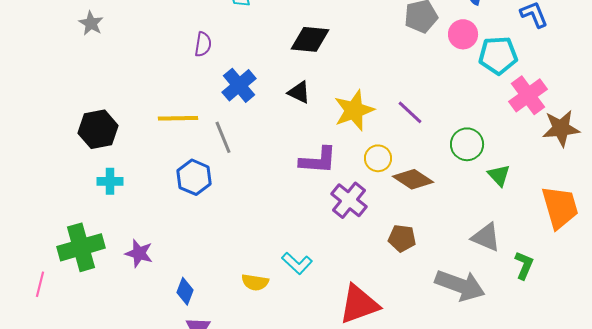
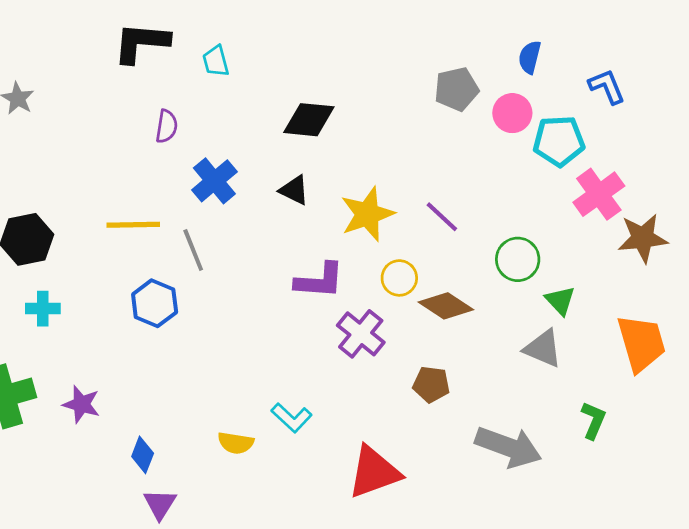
gray triangle: (486, 237) -> (543, 348), moved

